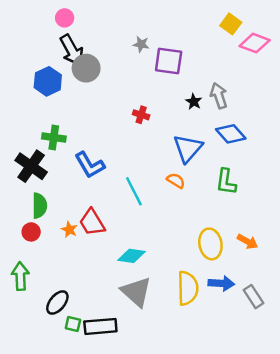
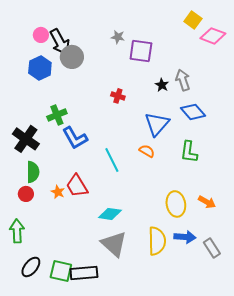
pink circle: (65, 18) -> (41, 35), moved
green cross: (54, 138) -> (57, 115), moved, turned -30
black ellipse: (57, 303) -> (31, 267), moved
green square: (73, 324) -> (61, 271), size x1.6

